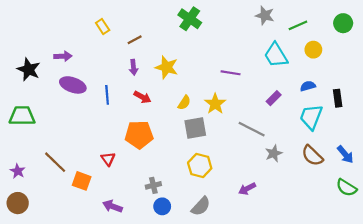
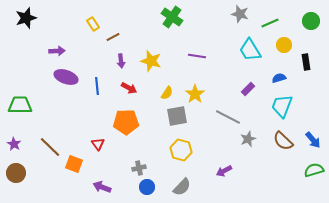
brown line: (135, 40) -> (113, 37), moved
black star: (29, 70) -> (26, 18), moved, turned 30
purple line: (231, 73) -> (197, 56), moved
black rectangle: (338, 98) -> (306, 62), moved
purple star: (18, 171) -> (14, 144), moved
green semicircle: (346, 188) -> (314, 170), turned 132
brown circle: (18, 203) -> (16, 173), moved

